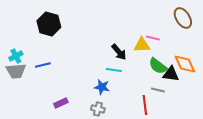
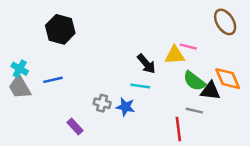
cyan cross: (16, 56) -> (20, 69), turned -32
gray trapezoid: (16, 71) -> (20, 87), turned 65
purple rectangle: (61, 103) -> (75, 127), turned 72
gray cross: (98, 109) -> (102, 103), moved

